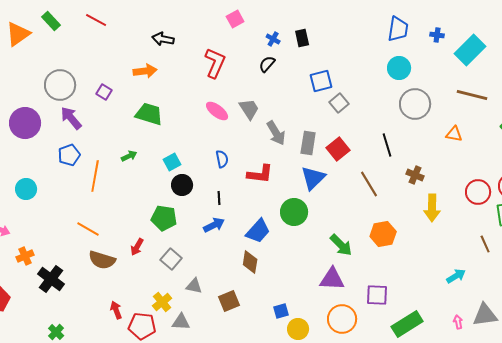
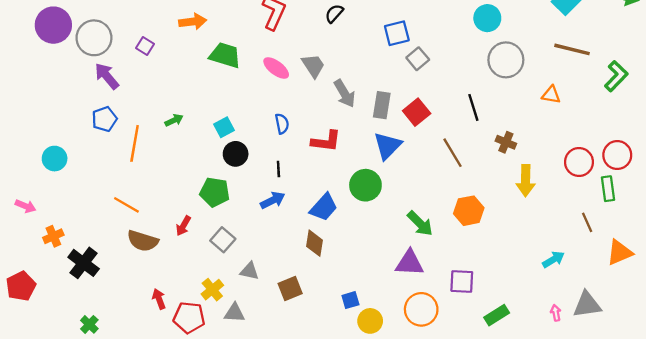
green trapezoid: (149, 114) -> (225, 55), moved
purple circle: (25, 123) -> (53, 25), moved
green rectangle: (407, 324) -> (497, 315), size x0.7

